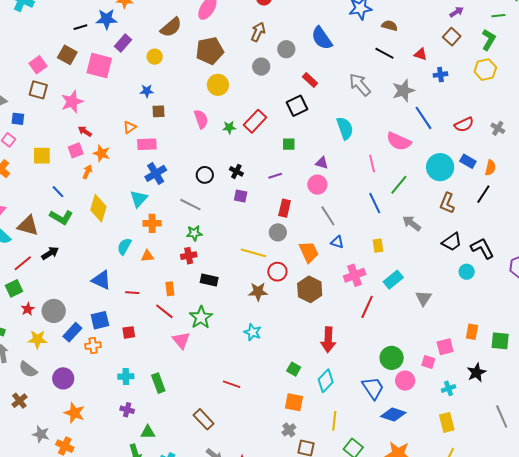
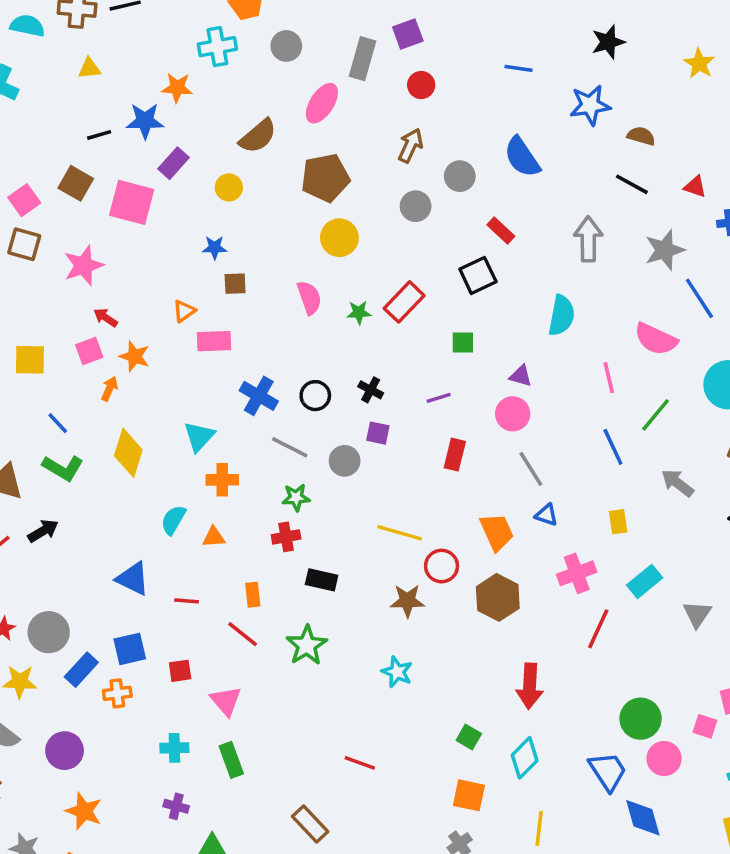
gray arrow: (360, 85) -> (588, 239), turned 40
cyan semicircle: (345, 128) -> (561, 315), turned 30
blue cross: (156, 173) -> (259, 396), moved, turned -30
gray circle: (278, 232) -> (345, 461), moved
pink triangle: (181, 340) -> (226, 701), moved
blue diamond: (393, 414) -> (643, 818), turned 55

